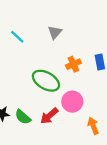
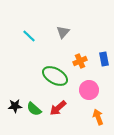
pink circle: (72, 102) -> (89, 90), moved

